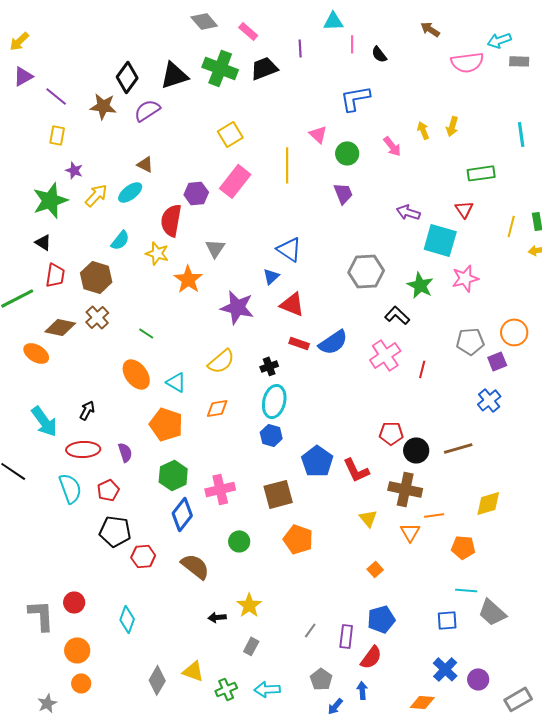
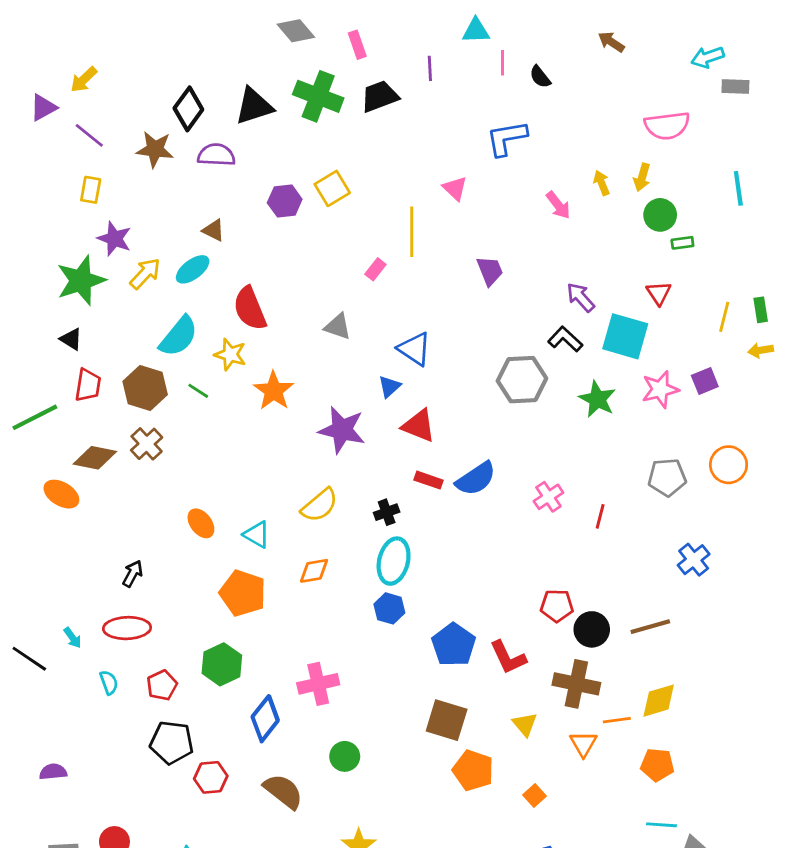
pink rectangle: (248, 31) -> (357, 45), turned 30
yellow arrow: (19, 41) -> (84, 80), moved
pink semicircle: (467, 62) -> (667, 126), moved
purple semicircle: (147, 110) -> (216, 155), turned 36
green circle: (347, 153) -> (660, 215), moved
purple star: (74, 170) -> (114, 239), size x1.4
green rectangle: (481, 173) -> (682, 243), size x0.6
pink rectangle: (235, 181) -> (375, 269), moved, size x0.5
purple hexagon: (196, 193) -> (285, 201), moved
purple arrow: (408, 212) -> (581, 297), turned 30
red semicircle: (171, 220) -> (250, 308), turned -32
cyan semicircle: (120, 240) -> (179, 336), size x1.5
gray triangle: (215, 248) -> (338, 327), moved, turned -45
black L-shape: (397, 315) -> (565, 339), moved
green line: (146, 333) -> (198, 391), moved
pink cross: (385, 355) -> (548, 497), size x0.7
purple square: (497, 361) -> (705, 381), moved
orange ellipse: (136, 374) -> (201, 523), size x0.7
cyan arrow: (44, 421) -> (73, 638), moved, size x0.5
purple semicircle: (125, 452) -> (53, 772), moved, turned -78
green hexagon: (173, 475) -> (222, 664), moved
cyan semicircle: (70, 488) -> (109, 682), size x0.6
brown square: (278, 494) -> (447, 720), moved, turned 32
yellow diamond: (488, 503) -> (659, 701), moved
orange pentagon: (298, 539) -> (473, 770), moved

